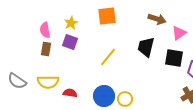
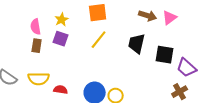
pink triangle: (179, 33) -> (170, 18), moved
yellow line: (108, 57) -> (99, 40), moved

